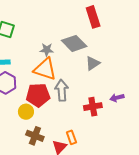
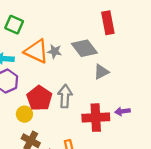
orange triangle: (45, 69) -> (36, 51), moved
red pentagon: (38, 95) -> (39, 98), turned 30
red cross: (93, 107) -> (96, 118), size x1.4

